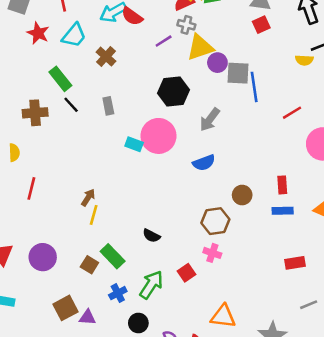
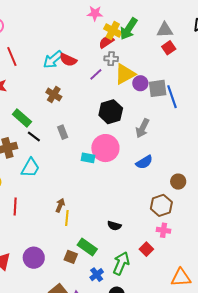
cyan trapezoid: (74, 35) -> (30, 168), moved

